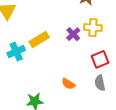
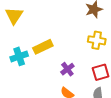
purple cross: (73, 34) -> (67, 69), moved

